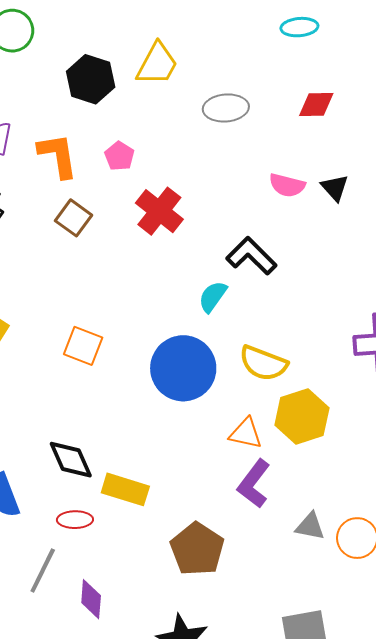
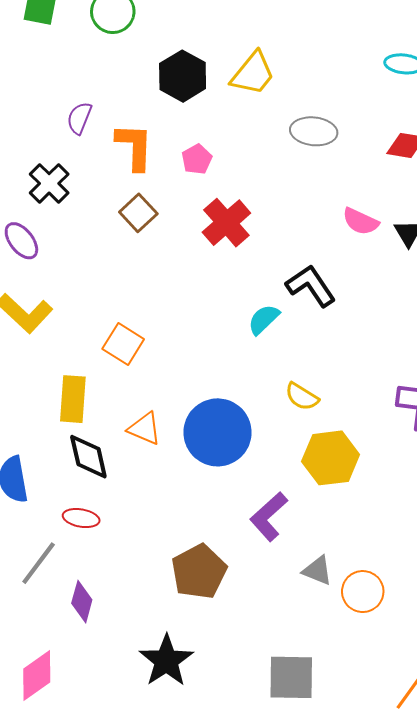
yellow semicircle: (263, 363) -> (302, 397), size x0.7
blue circle: (183, 368) -> (217, 432), moved
orange triangle: (246, 433) -> (145, 429), moved
yellow rectangle: (125, 489) -> (73, 399), moved, turned 66

